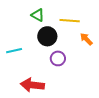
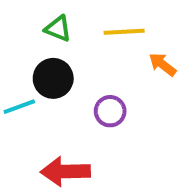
black circle: (47, 36) -> (53, 78), moved

